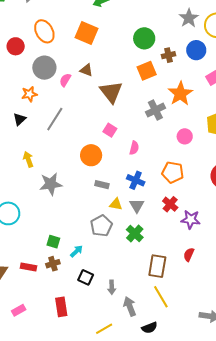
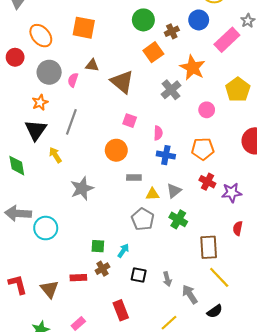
black triangle: (20, 119) -> (36, 130), size x1.6
yellow arrow: (28, 159) -> (55, 155), moved
blue cross: (136, 180) -> (166, 155), moved
gray triangle: (137, 206) -> (174, 191), turned 35

